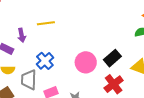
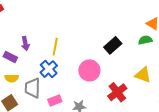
yellow line: (46, 23) -> (55, 47), moved, turned -72
black rectangle: (112, 58) -> (113, 45), moved

